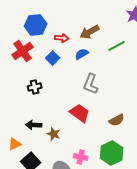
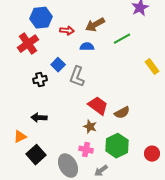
blue semicircle: (82, 54) -> (87, 47), turned 32
blue square: (53, 58) -> (58, 65), moved
gray L-shape: (91, 84) -> (77, 77), moved
red trapezoid: (80, 113) -> (98, 106), moved
brown star: (54, 134) -> (90, 127), moved

